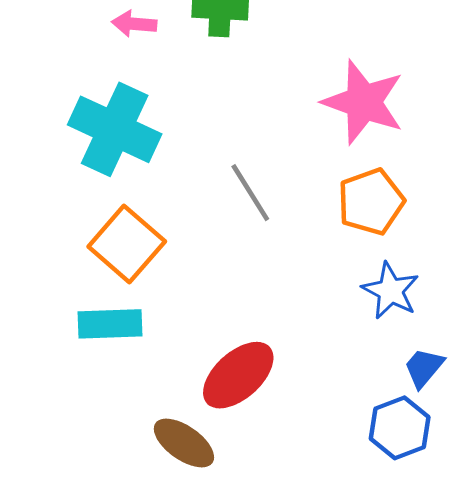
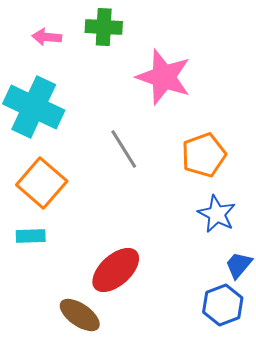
pink star: (363, 102) -> (164, 77), moved
cyan rectangle: (110, 324) -> (31, 236), size x0.7

